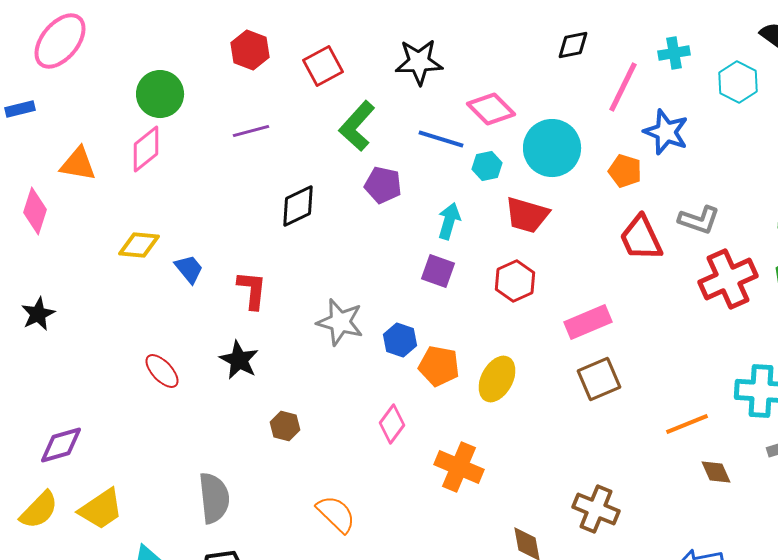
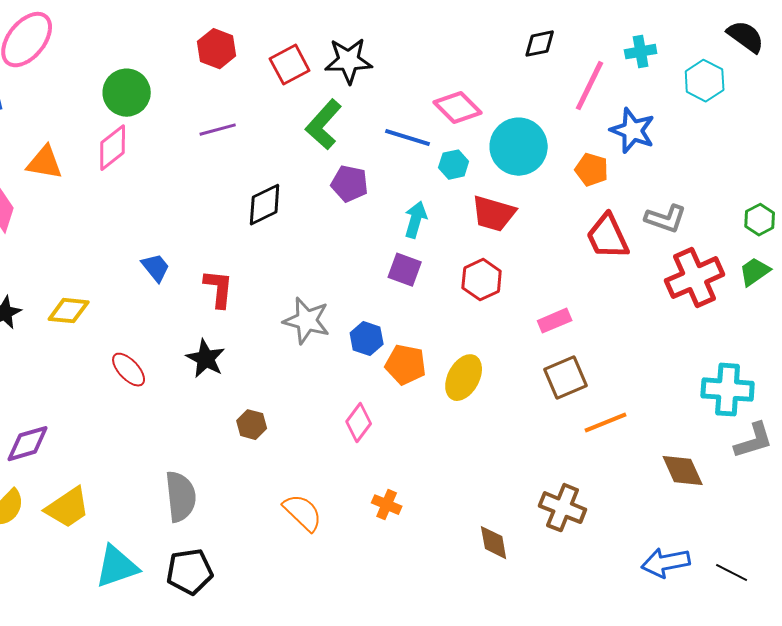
black star: (419, 62) -> (349, 61), moved
yellow diamond: (139, 245) -> (69, 311), moved
pink rectangle: (588, 322) -> (555, 321), size x0.7
orange line: (687, 424) -> (606, 423), moved
orange cross: (459, 467) -> (387, 505), moved, size x0.6
brown diamond: (716, 472) -> (683, 471), size x1.4

